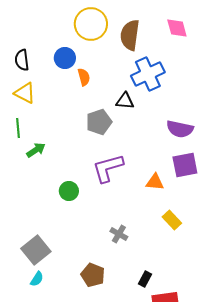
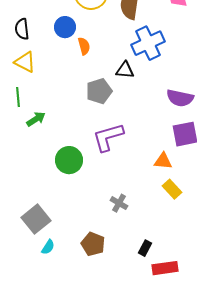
orange triangle: (155, 182) -> (163, 161), moved
green circle: (69, 191) -> (69, 160), size x1.4
cyan semicircle: (37, 279) -> (48, 247), moved

